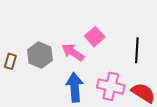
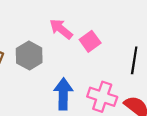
pink arrow: (73, 52) -> (61, 29), moved

